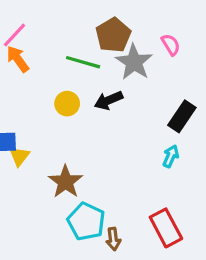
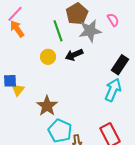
green line: (83, 62) -> (58, 31), turned 55
gray star: (134, 62) -> (90, 31), turned 30
cyan arrow: (171, 156) -> (113, 90), size x1.6

